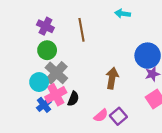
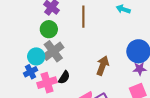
pink cross: (56, 95) -> (47, 83), moved
blue cross: (44, 105) -> (31, 72), moved

